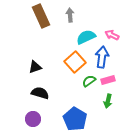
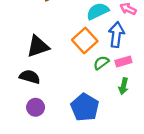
black triangle: (35, 67) -> (38, 46), size x1.5
black semicircle: (40, 93) -> (30, 77), moved

